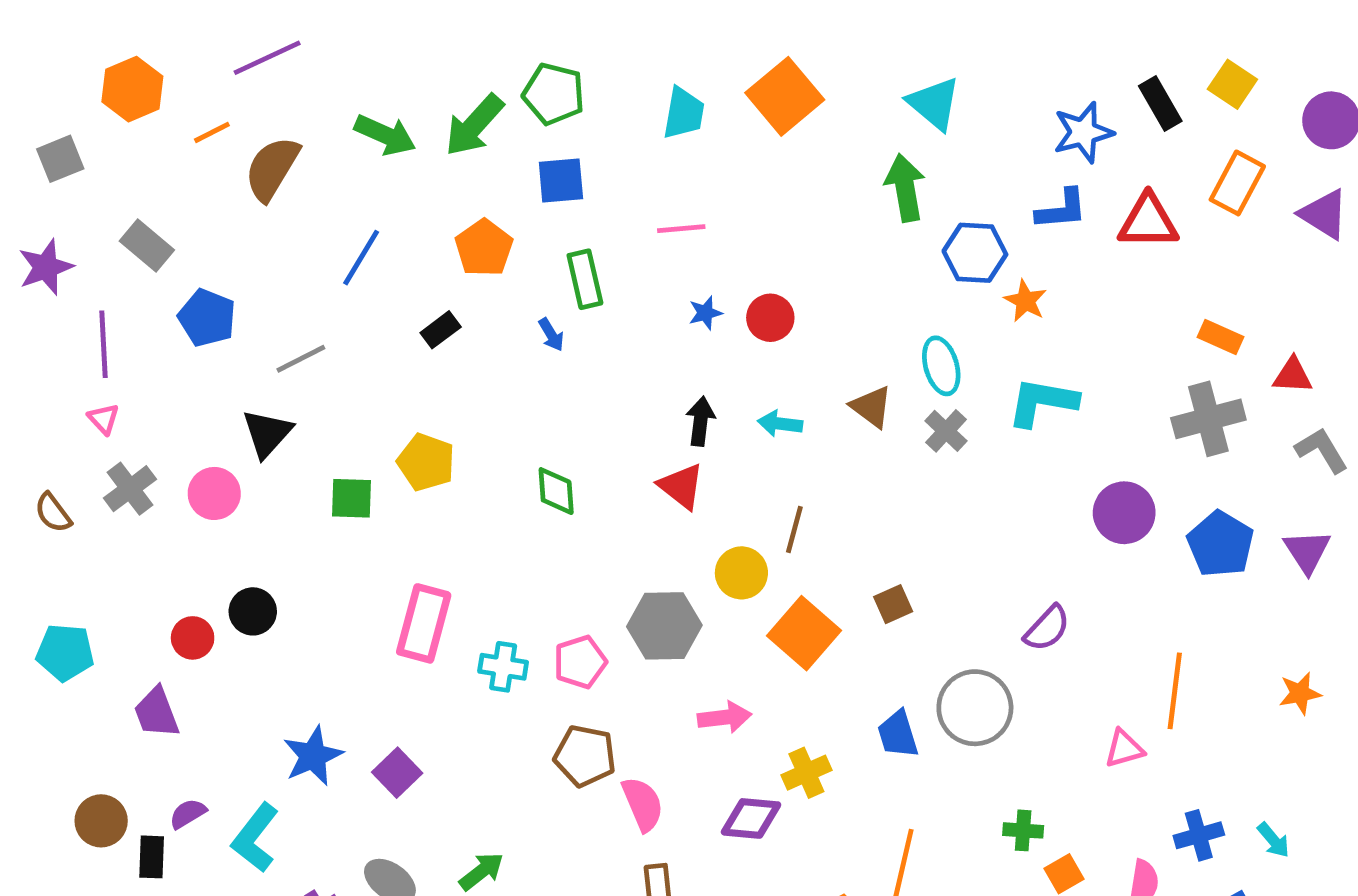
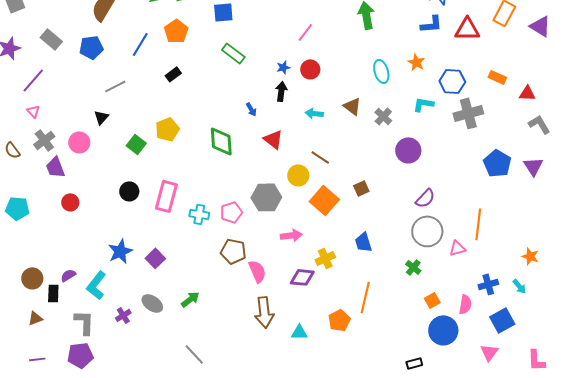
pink line: (681, 229) -> (305, 32), moved, turned -48
orange pentagon: (484, 248) -> (176, 31), moved
blue hexagon: (975, 253) -> (452, 81), moved
green rectangle: (585, 279) -> (233, 53), turned -40
blue pentagon: (207, 318) -> (91, 47), moved, turned -30
blue arrow: (551, 335) -> (251, 109), moved
purple line: (104, 344) -> (33, 80), turned 44
cyan ellipse: (941, 366) -> (381, 71), moved
cyan L-shape: (1042, 402) -> (423, 104), size x0.7
gray cross: (1208, 419) -> (468, 113), moved
black arrow: (700, 421) -> (281, 91), moved
black triangle: (267, 433) -> (101, 117), size x0.7
yellow pentagon: (426, 462) -> (167, 129), turned 30
green diamond: (556, 491) -> (221, 141), size x1.4
green square: (351, 498) -> (136, 144), turned 36
purple circle: (1124, 513) -> (408, 150), moved
brown line: (794, 530) -> (320, 157), turned -72
black circle: (253, 611) -> (129, 191), moved
orange star: (1300, 693) -> (530, 256), moved, turned 30
gray circle: (975, 708) -> (427, 231), moved
purple trapezoid: (156, 713) -> (55, 167), moved
green cross: (1023, 830) -> (413, 267), moved, turned 35

